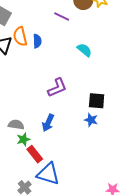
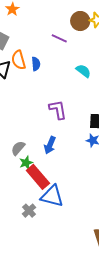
purple L-shape: (57, 88) -> (58, 110), turned -75
gray semicircle: (16, 125) -> (18, 148), turned -56
red rectangle: (35, 154) -> (38, 177), size x1.4

